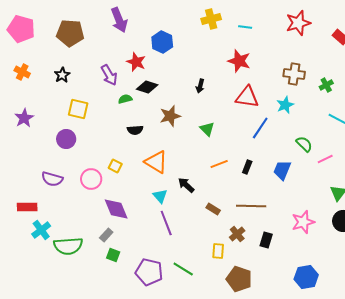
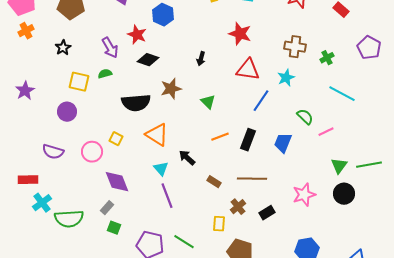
orange cross: (22, 72) -> (26, 31), moved, turned 35
green semicircle: (125, 99) -> (105, 74), moved
black semicircle: (135, 130) -> (136, 103), size x1.8
black rectangle: (247, 167) -> (248, 140), size x1.5
black rectangle: (266, 240) -> (267, 213), turned 42

